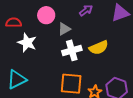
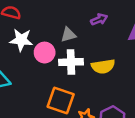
pink circle: (46, 15) -> (45, 53), moved
white star: (27, 43) -> (21, 40), turned -30

